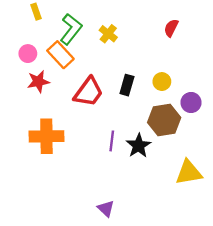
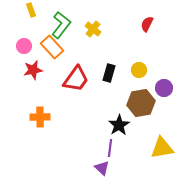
orange cross: (46, 136) -> (40, 117), size x0.7
purple line: (112, 141) -> (110, 148), moved
purple triangle: (106, 209) -> (102, 168), moved

